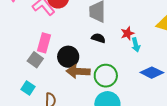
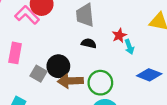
pink rectangle: (44, 43) -> (15, 53), moved
gray square: (35, 60) -> (39, 74), moved

